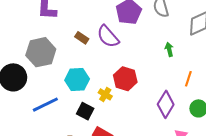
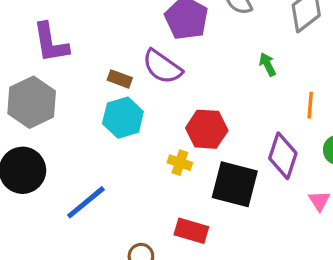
gray hexagon: (41, 52) -> (32, 102), moved
cyan hexagon: (77, 80) -> (123, 118), moved
black square: (85, 111) -> (235, 184), moved, size x1.6

